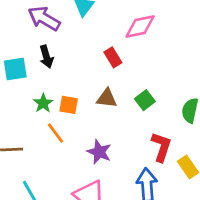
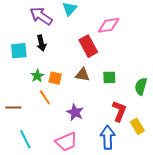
red rectangle: (113, 57) -> (88, 46), size x1.5
green square: (145, 100) -> (109, 77), turned 32

